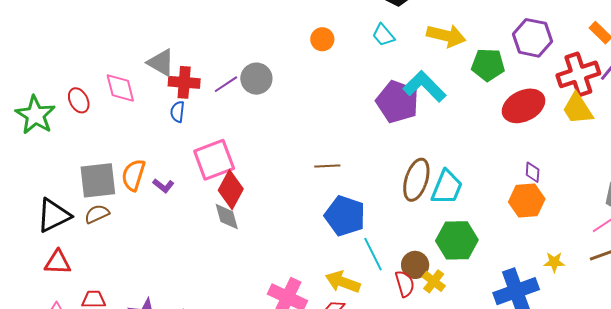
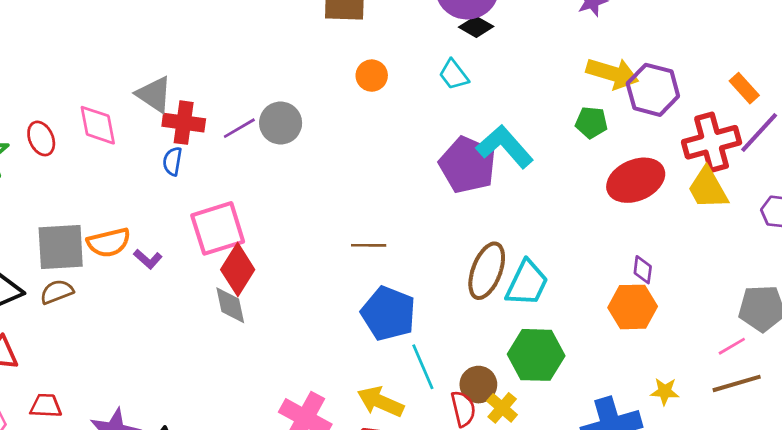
yellow arrow: (446, 36) -> (612, 73), moved
green pentagon: (488, 65) -> (591, 122), size x0.7
orange semicircle: (133, 175) -> (109, 243), turned -124

